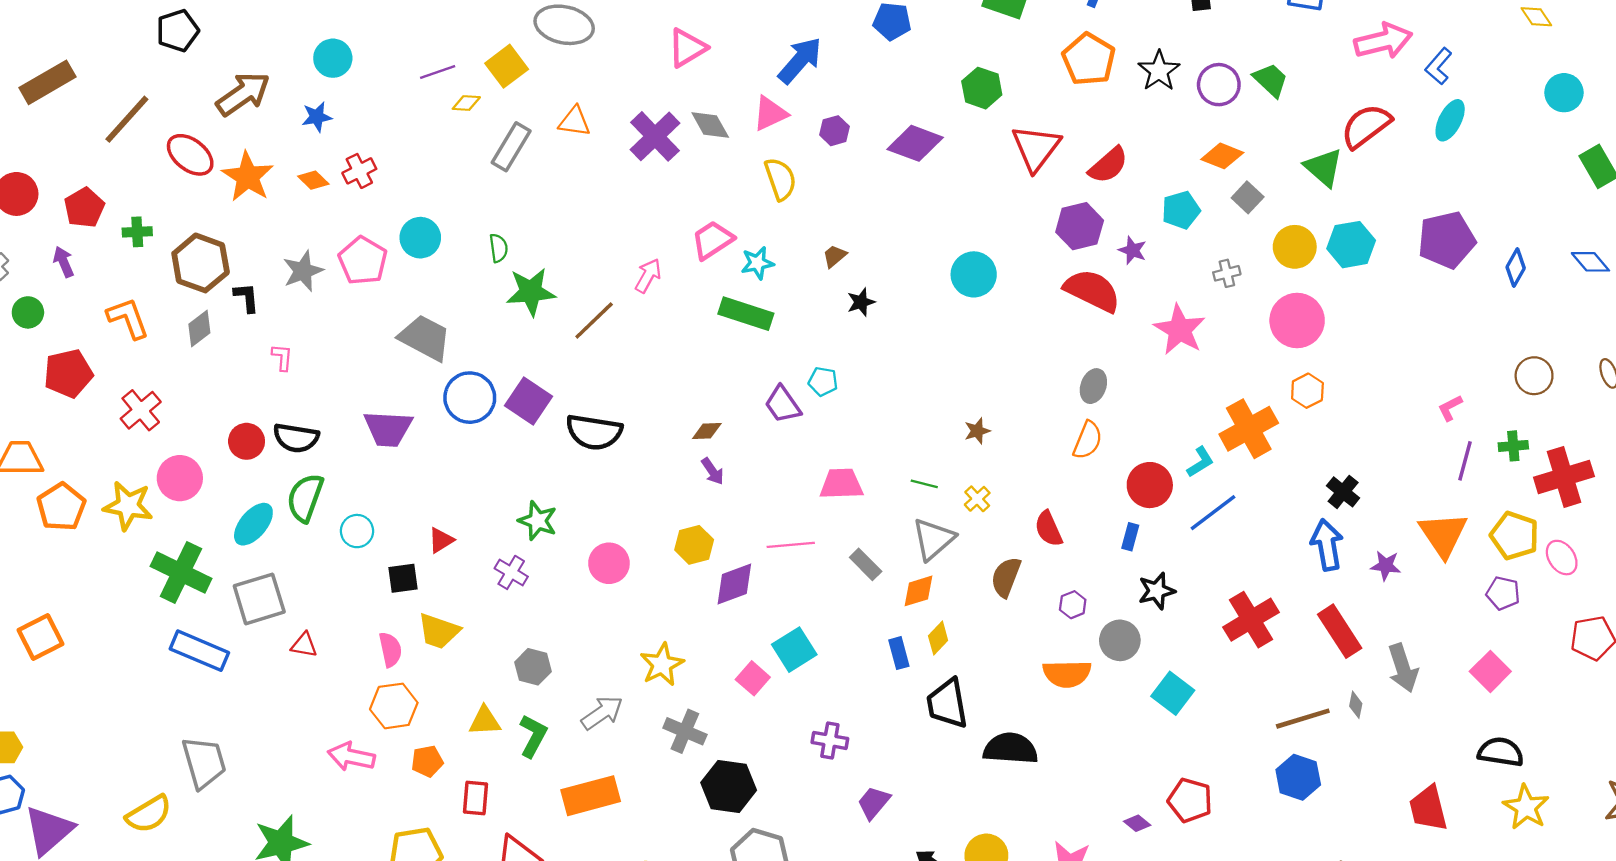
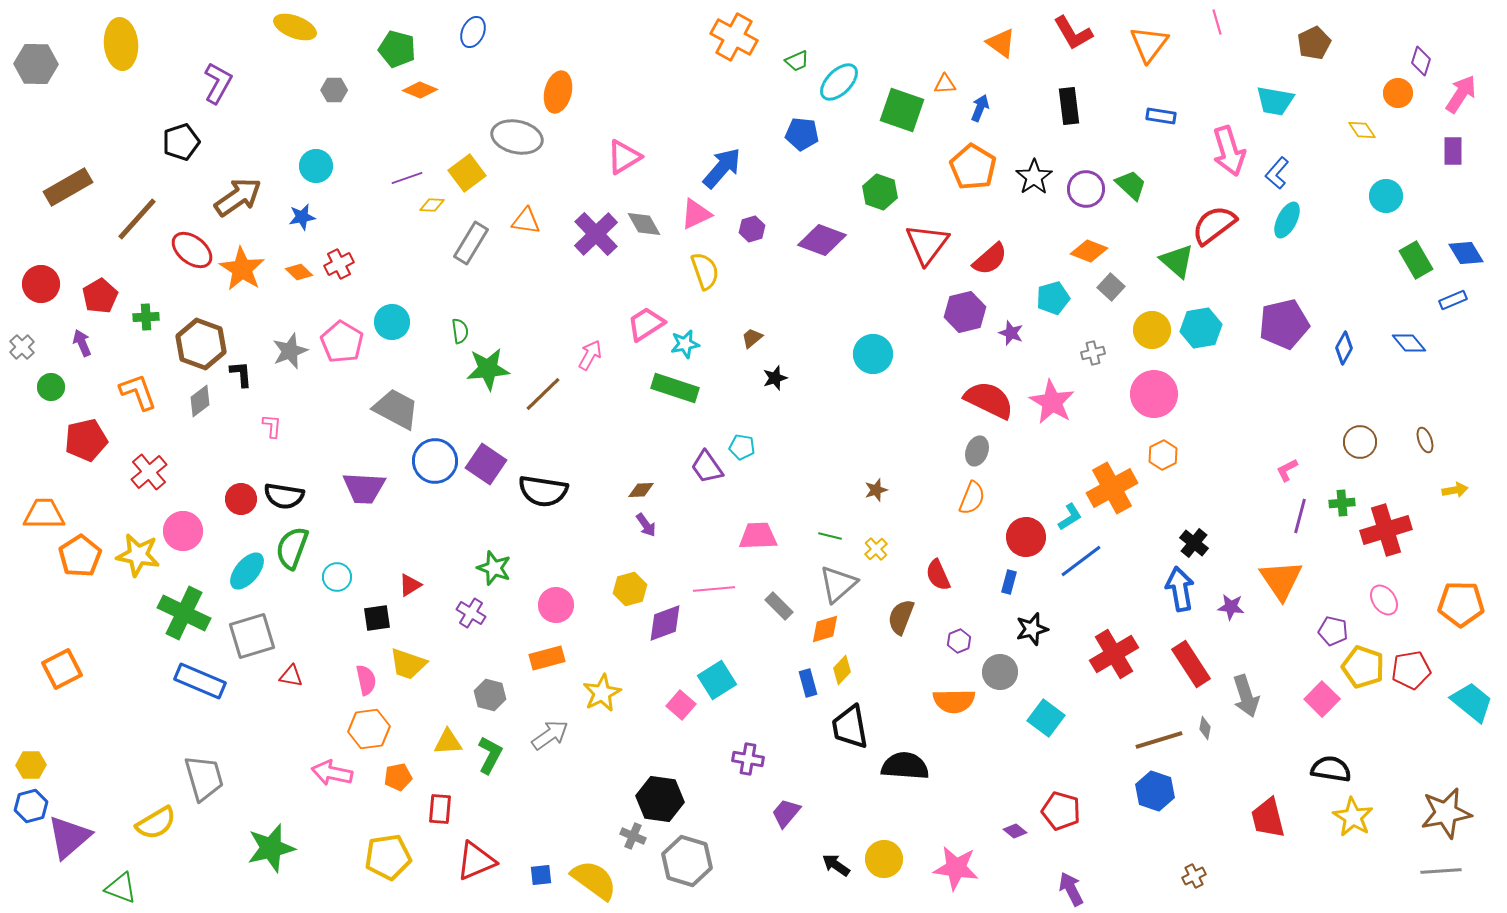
pink arrow: (1383, 41) -> (1229, 151), turned 87
red semicircle: (1092, 291) -> (989, 400), moved
yellow pentagon: (1515, 536) -> (1363, 667), moved
gray cross: (685, 731) -> (633, 836), moved, size x0.7
orange rectangle: (591, 796) -> (547, 658), moved, size x0.7

